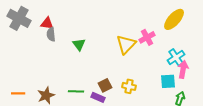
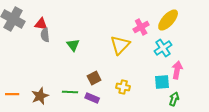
pink cross: (147, 37) -> (141, 27), moved
cyan cross: (176, 57) -> (163, 48), moved
brown square: (105, 85) -> (94, 78), moved

